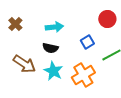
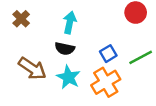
cyan arrow: (54, 27) -> (70, 22), turned -72
blue square: (87, 42) -> (108, 54), moved

